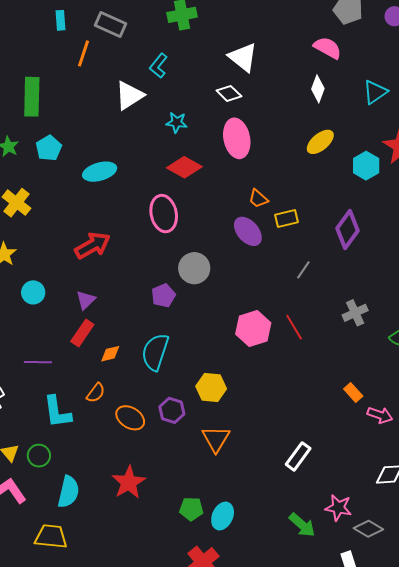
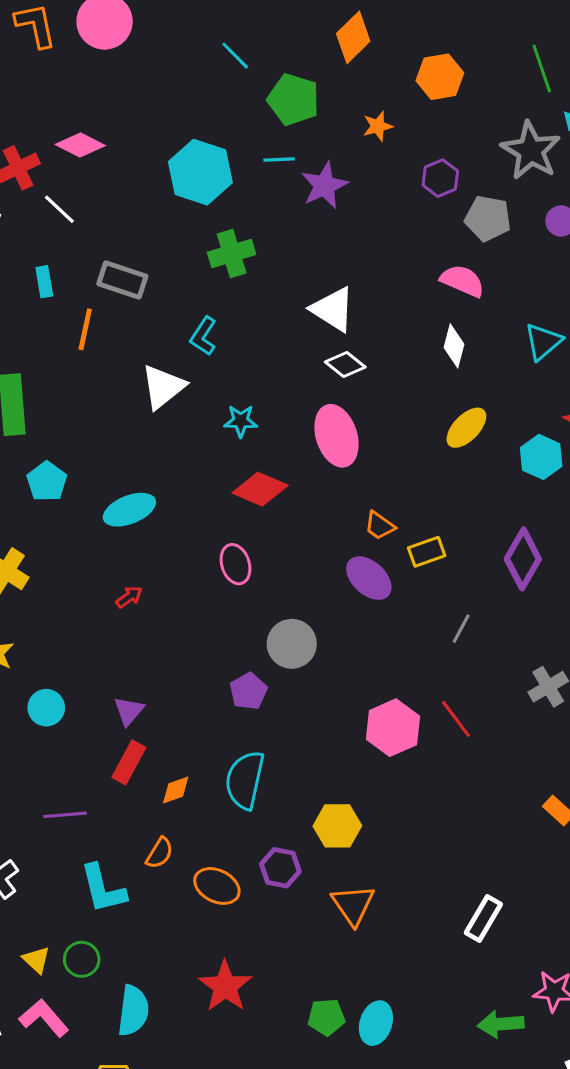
white diamond: (229, 93) -> (345, 365), moved
pink ellipse: (164, 214) -> (235, 564), size x0.7
red arrow: (93, 245) -> (129, 597), moved, size x0.5
green arrow: (302, 525) -> (501, 1024), turned 140

